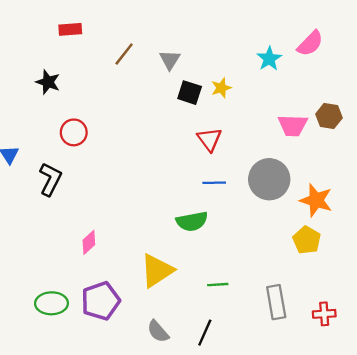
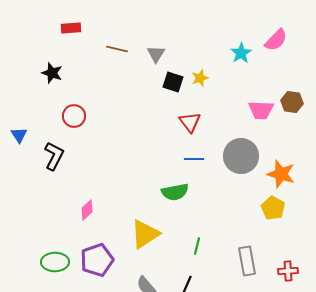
brown line: (124, 54) -> (117, 49), turned 65
green line: (218, 285) -> (197, 246), turned -72

